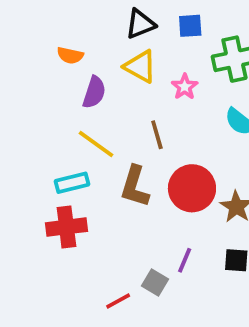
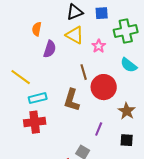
orange semicircle: (70, 55) -> (37, 29), turned 88
yellow line: (96, 144) -> (21, 77), moved
red circle: (192, 188) -> (104, 87), moved
purple line: (185, 260) -> (99, 129), moved

